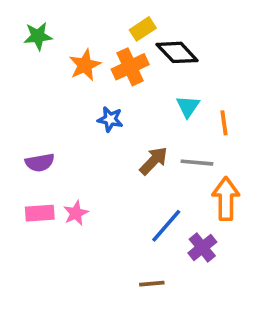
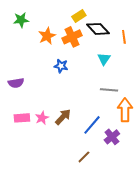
orange line: (224, 123) -> (124, 37), moved
brown arrow: (154, 161) -> (63, 117), moved
purple semicircle: (40, 163) -> (16, 83), moved
brown line: (152, 284) -> (84, 157), turned -40

